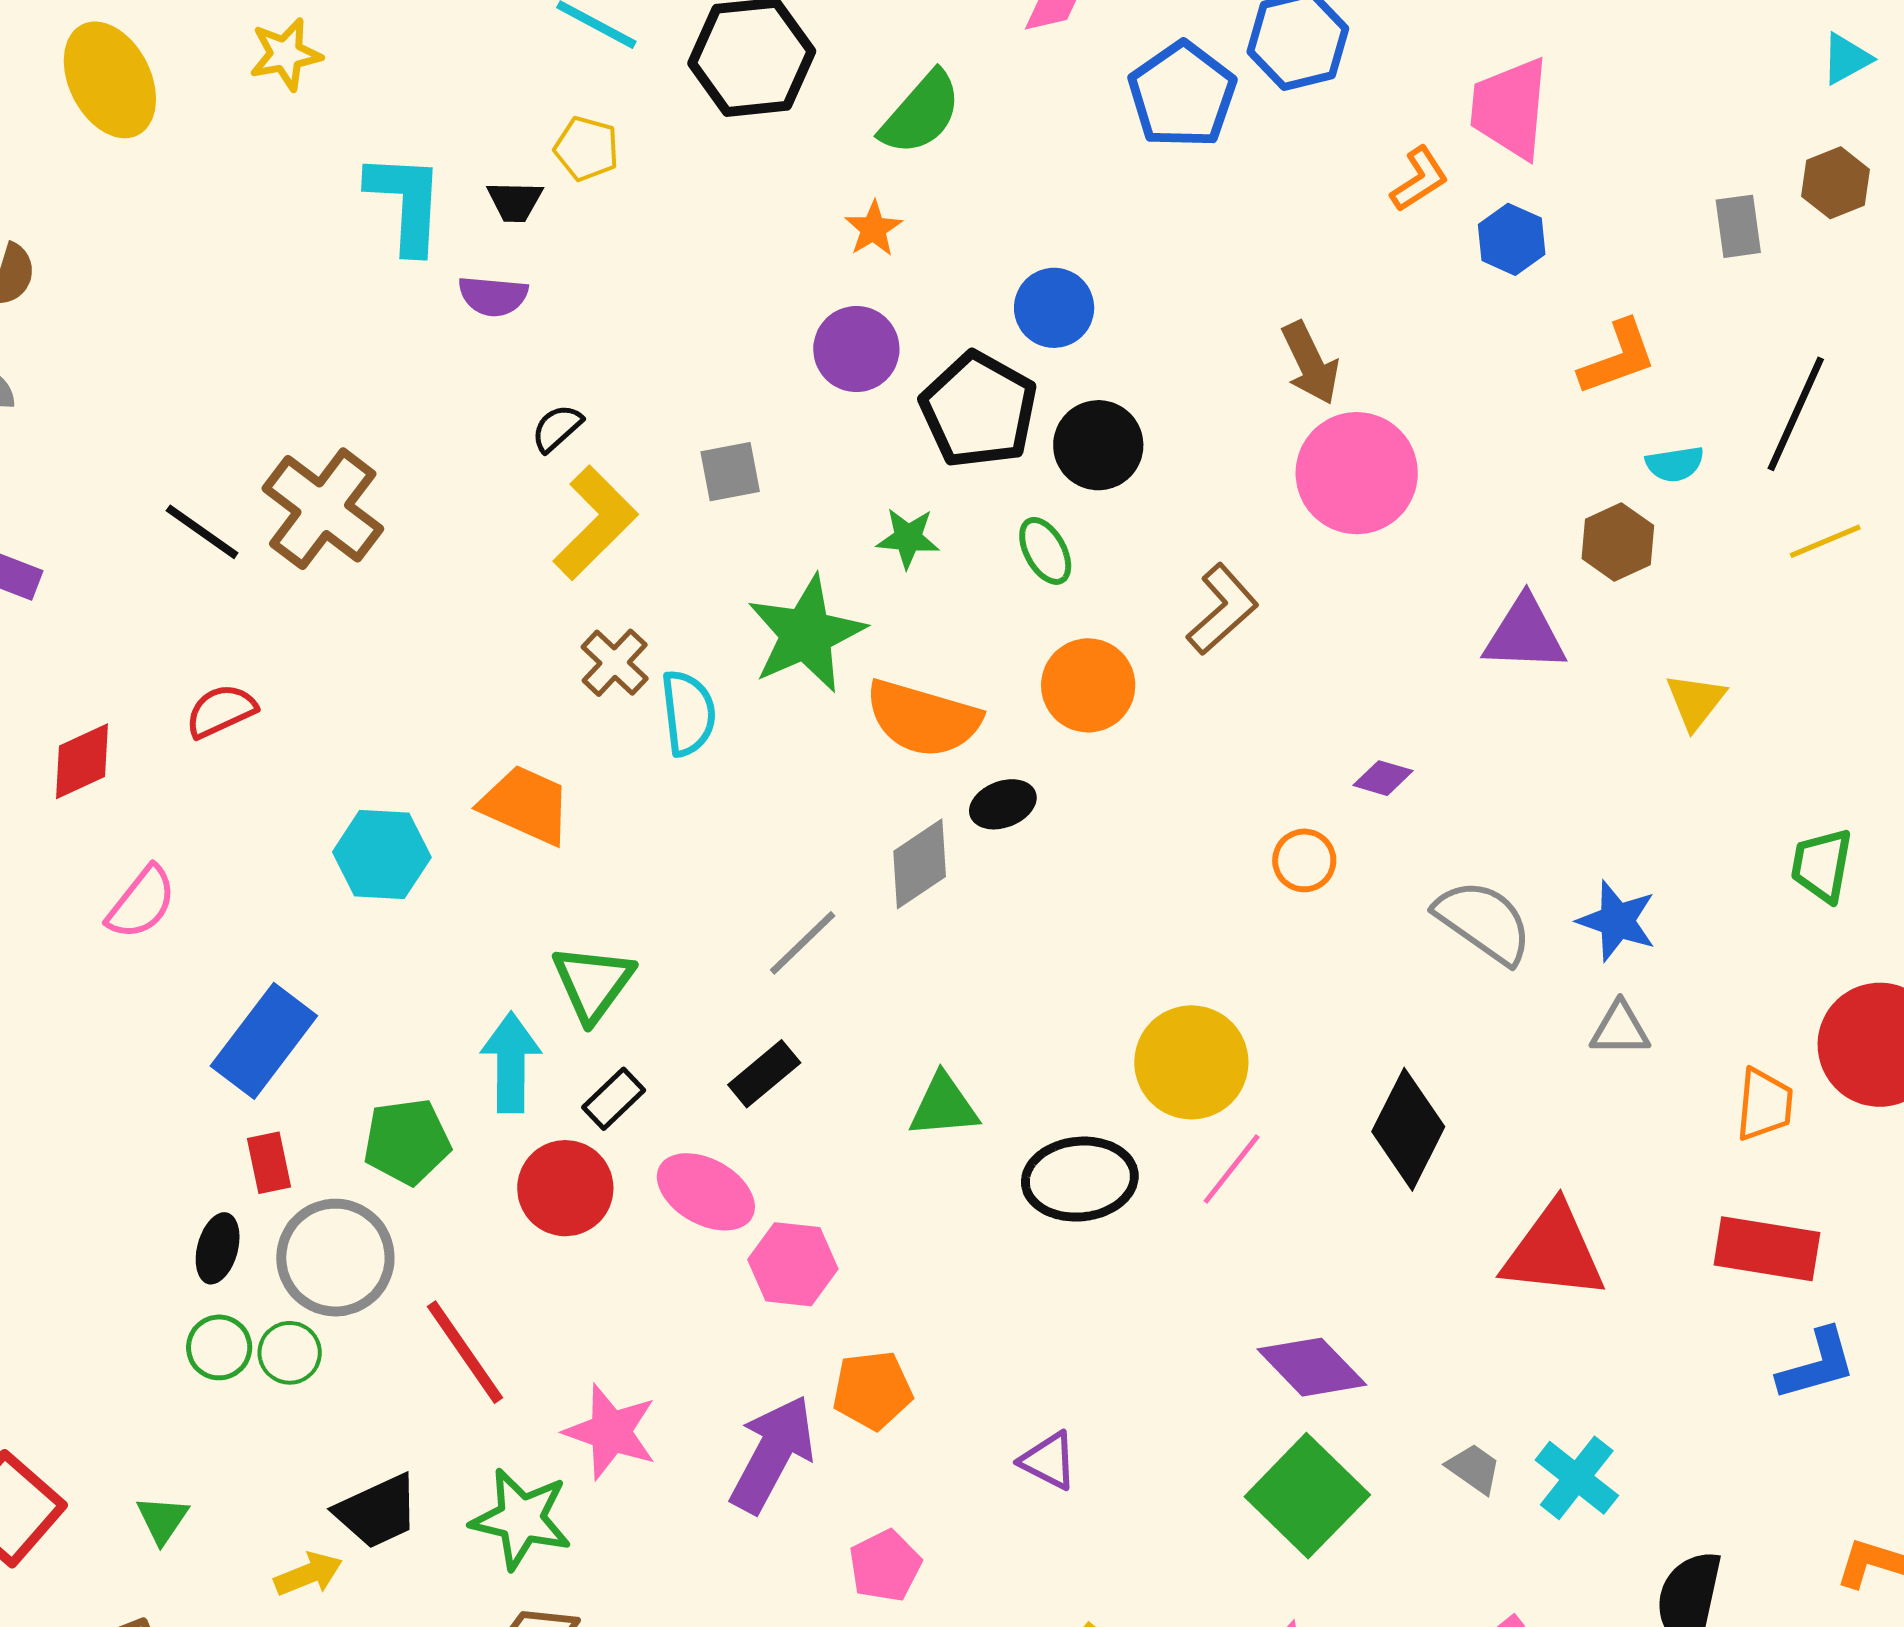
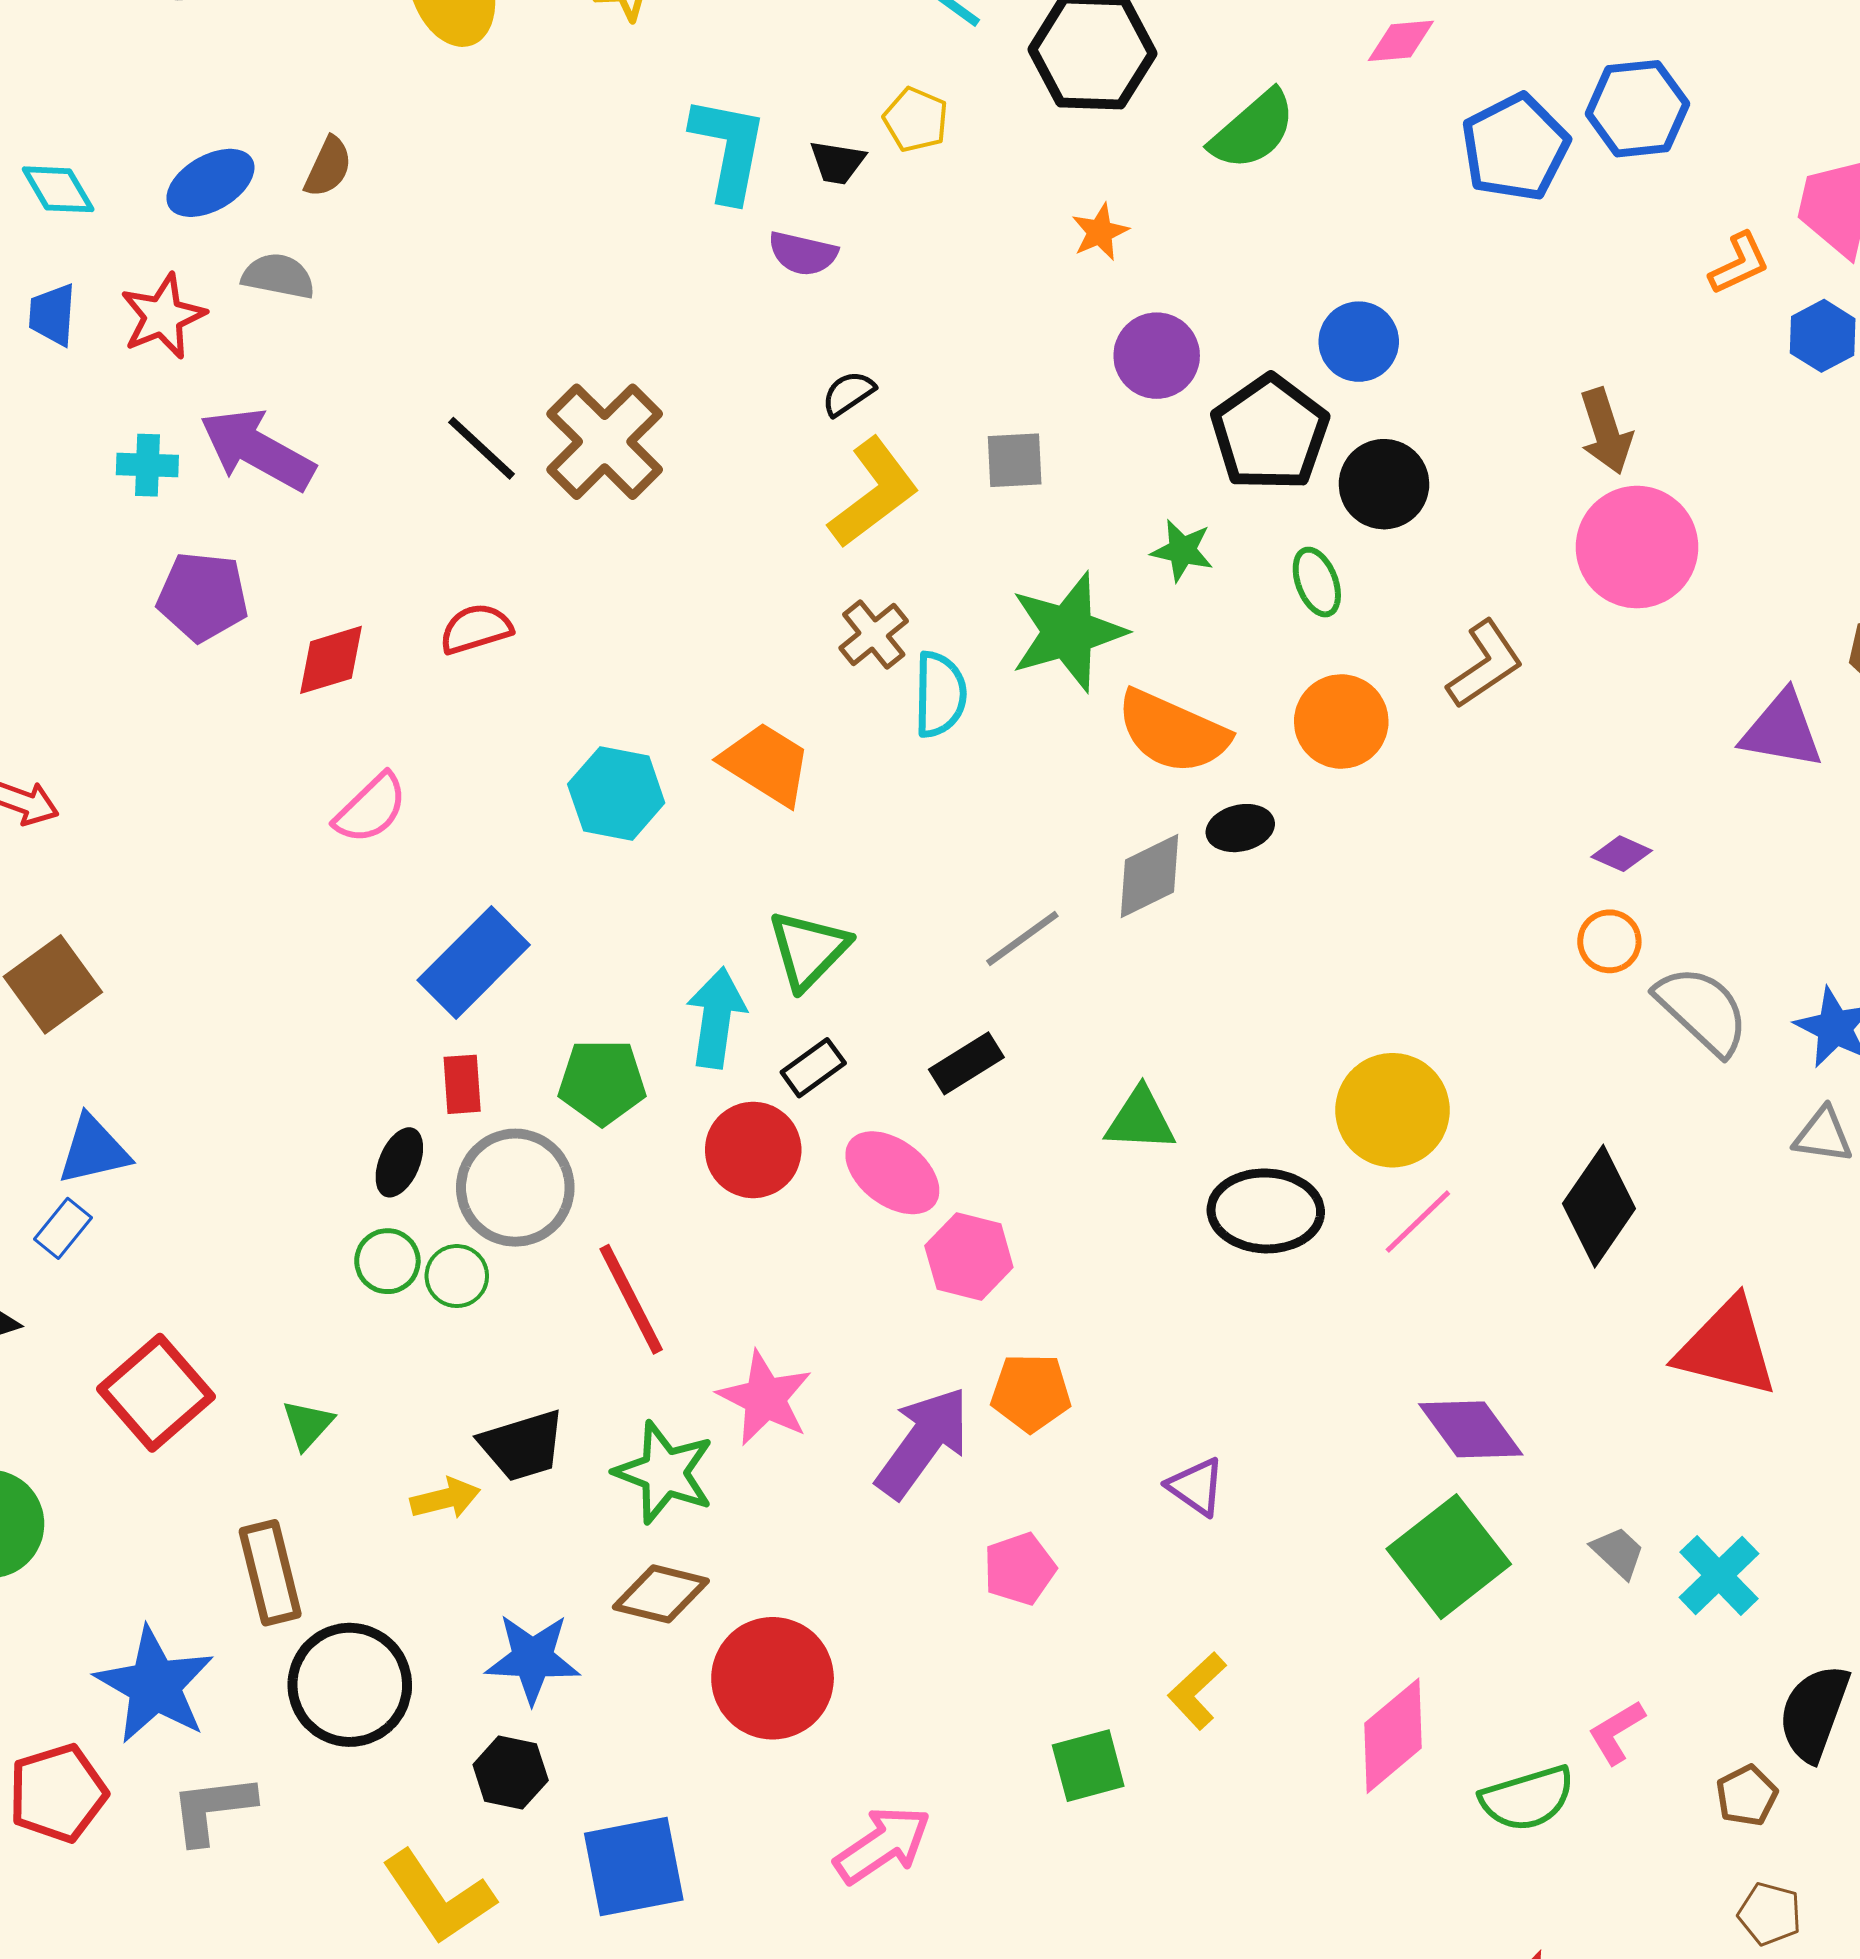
orange star: (873, 229) -> (1100, 232), moved
orange circle: (1304, 860) -> (1609, 941), moved

